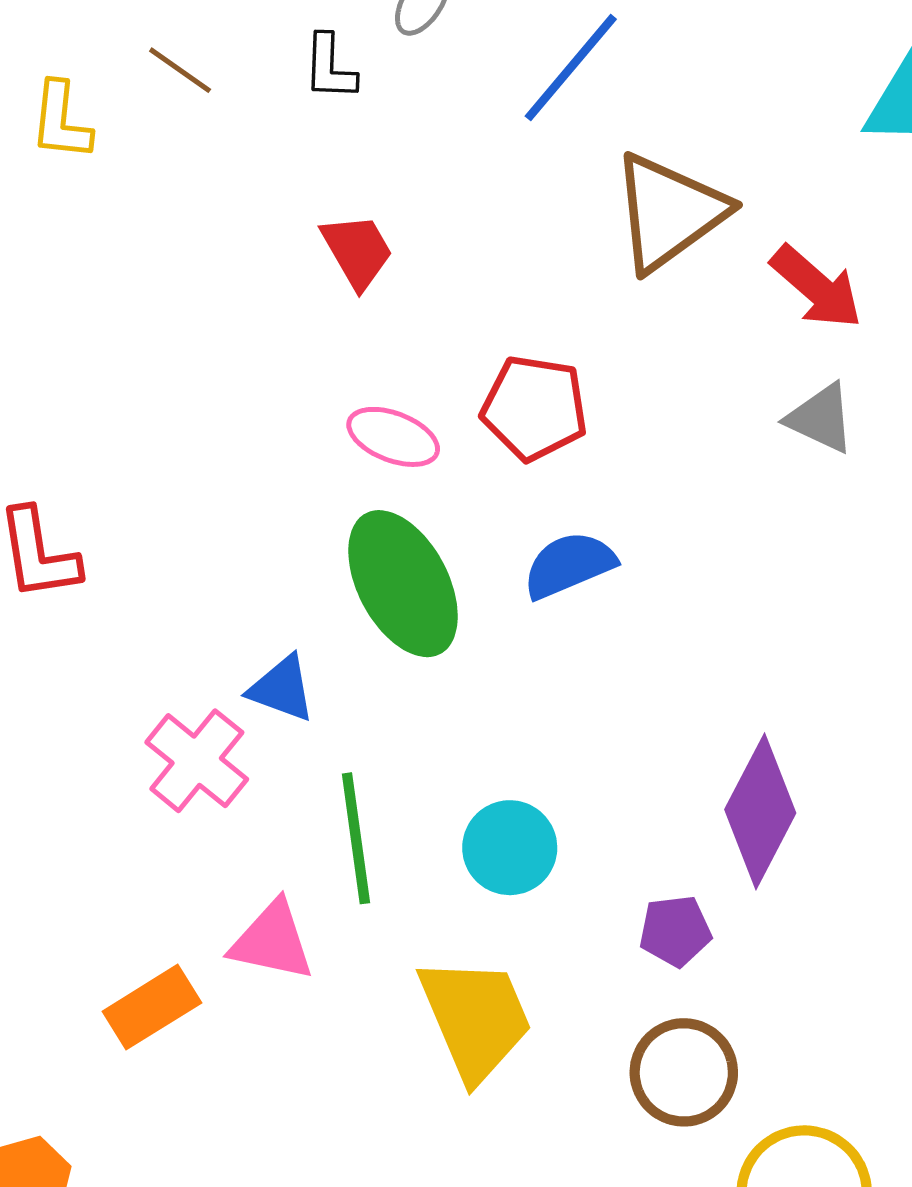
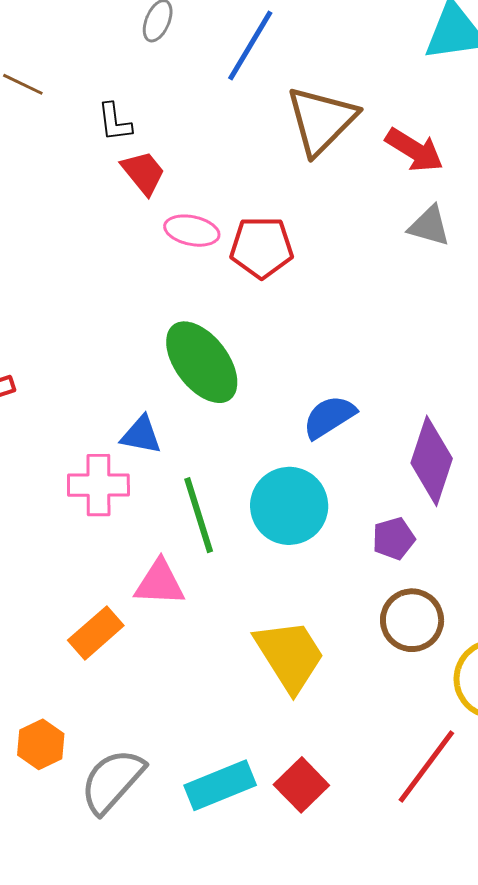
black L-shape: (330, 67) -> (115, 122), moved
pink ellipse: (393, 437) -> (192, 231), moved
blue semicircle: (569, 565) -> (329, 417), moved
pink cross: (197, 761) -> (98, 485), turned -30
cyan circle: (510, 848) -> (289, 506), size x1.4
yellow trapezoid: (475, 1018) -> (290, 655), moved

